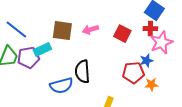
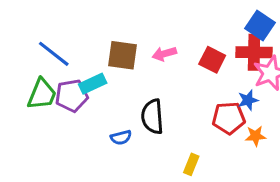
red cross: (150, 29) -> (254, 52), size x1.6
blue semicircle: (61, 86) -> (121, 137), size x0.6

